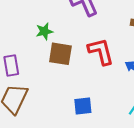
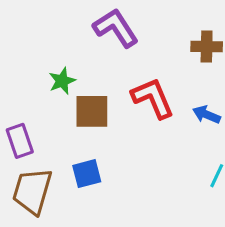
blue square: (83, 106) -> (87, 174), moved

